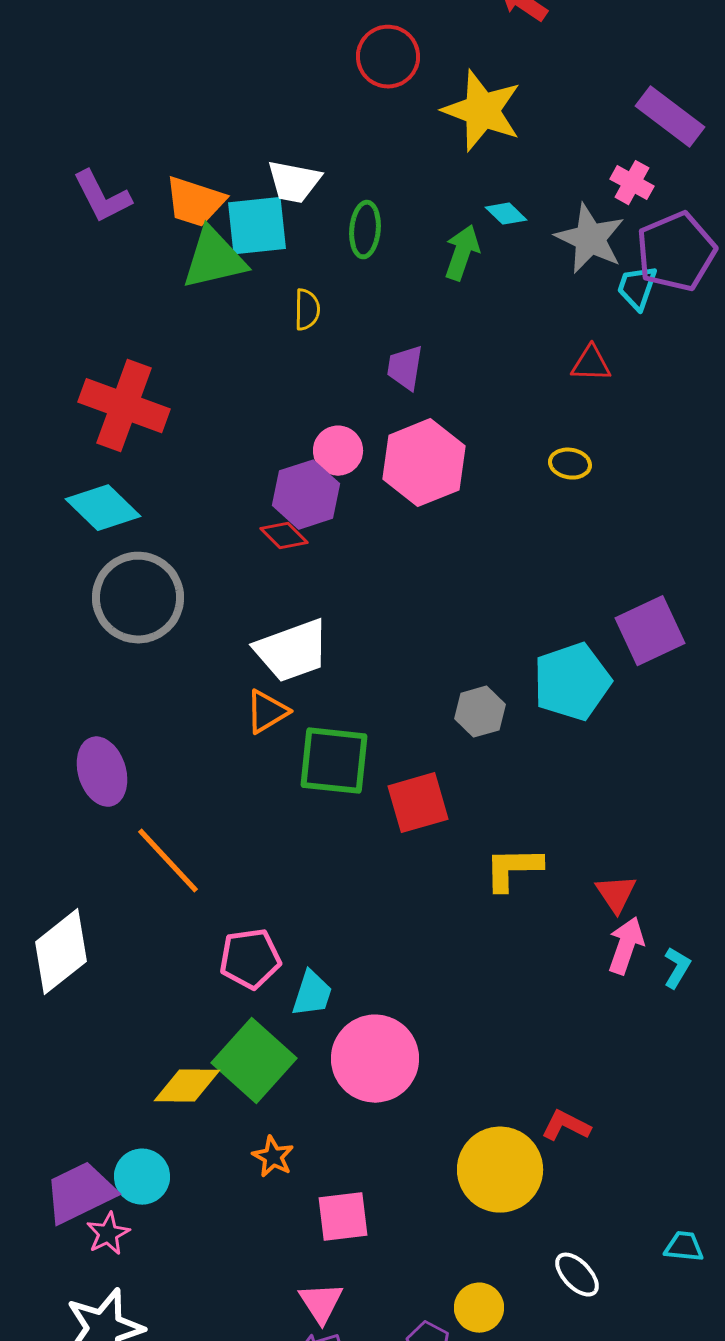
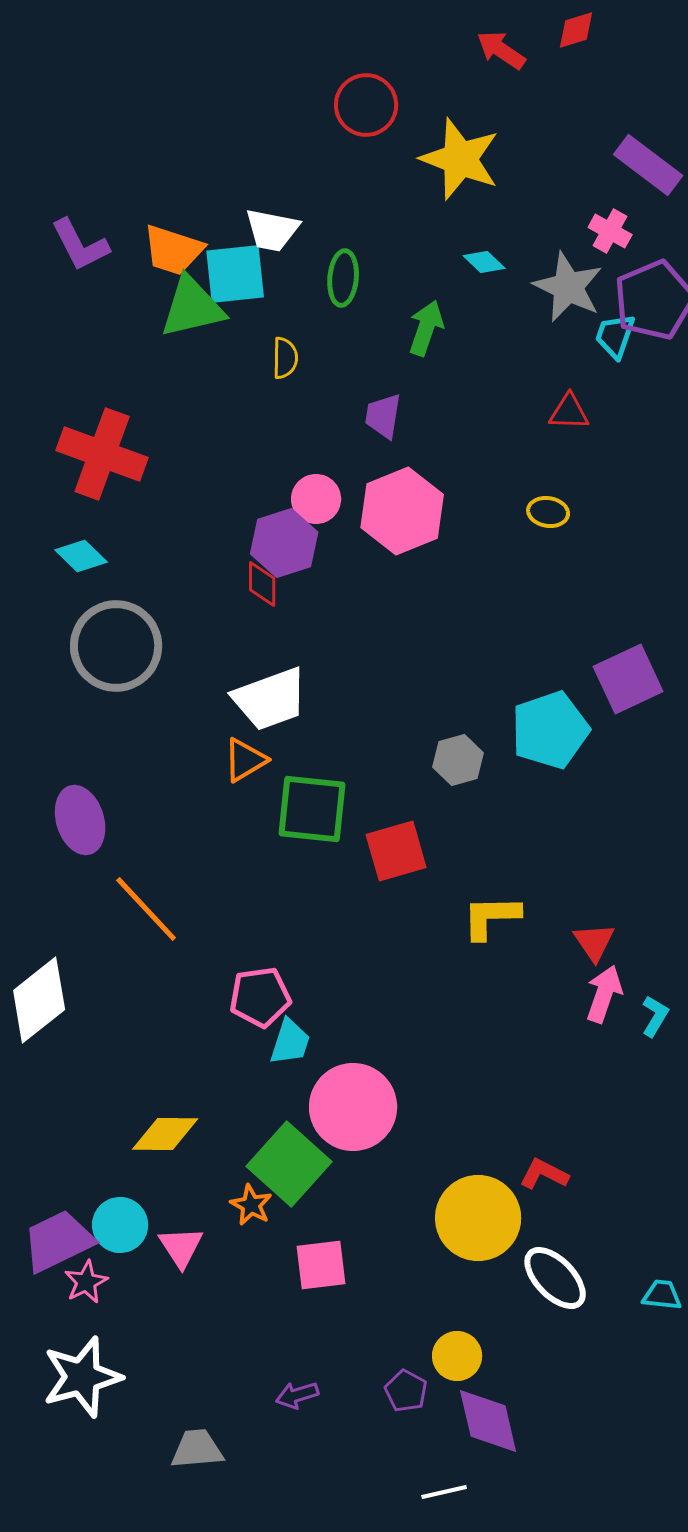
green arrow: (462, 253) -> (426, 328), moved
cyan diamond: (103, 508) -> (81, 556), size x0.7
red diamond: (284, 536) -> (262, 584), turned 45
pink pentagon: (250, 959) -> (260, 997), moved
green square: (254, 1061) -> (289, 1164), moved
white ellipse: (577, 1275) -> (555, 1278), moved, size x1.4
pink triangle: (321, 1303) -> (181, 1247), moved

